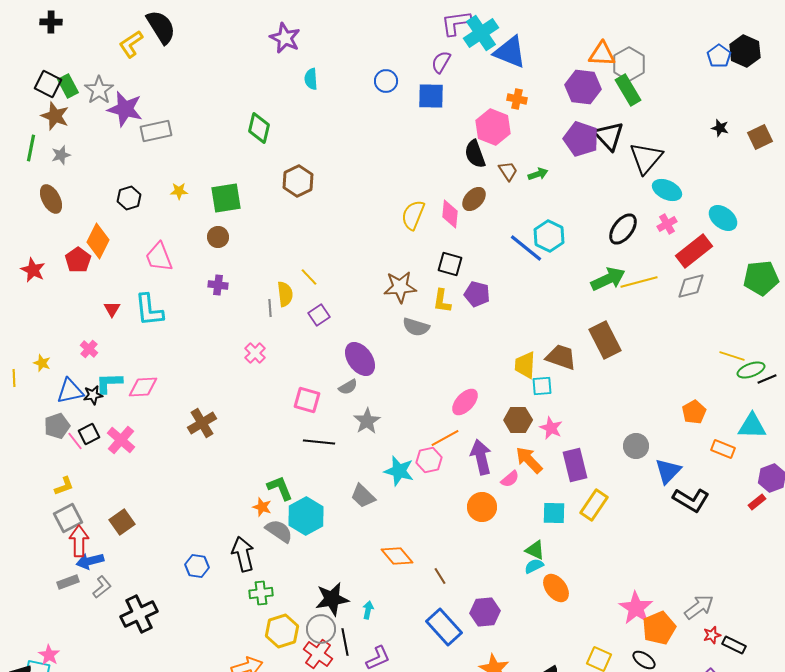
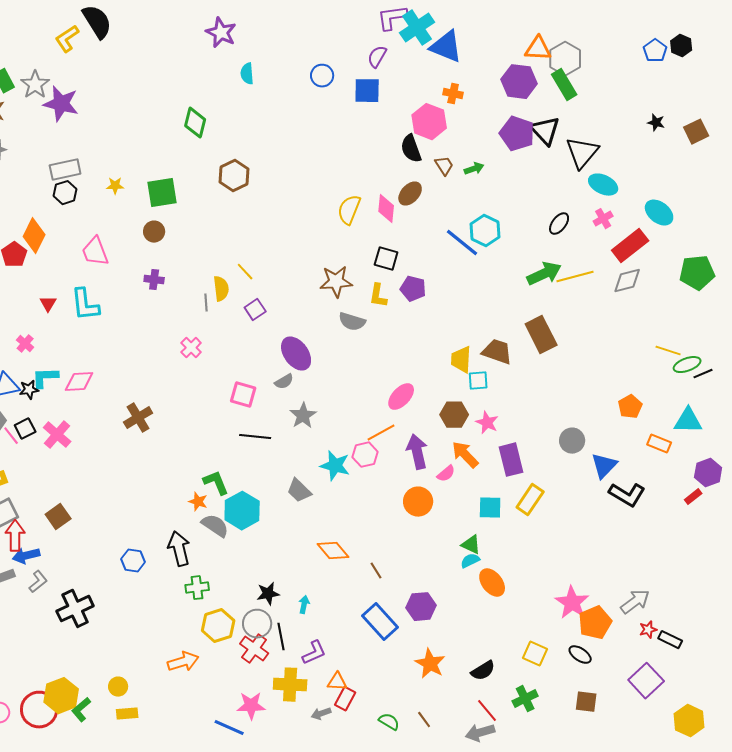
black hexagon: (745, 51) -> (681, 46), size x0.7
gray rectangle: (156, 131) -> (65, 170), moved
black ellipse: (623, 229) -> (559, 224), size x0.7
black star: (332, 599) -> (268, 594), size x0.7

